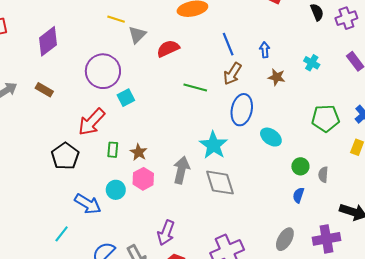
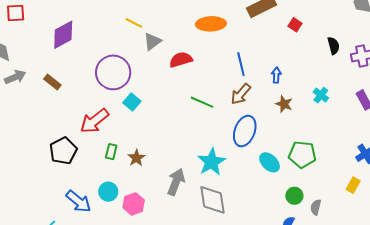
cyan square: (126, 98) -> (132, 102), turned -30
green pentagon: (326, 118) -> (302, 155), moved
pink hexagon: (143, 179) -> (134, 204), moved

